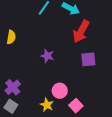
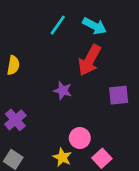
red arrow: (81, 31) -> (90, 60), moved
purple cross: (13, 87) -> (15, 120), moved

